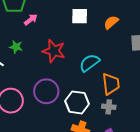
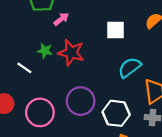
white square: (80, 16) -> (115, 30), moved
red star: (54, 51) -> (71, 53), moved

